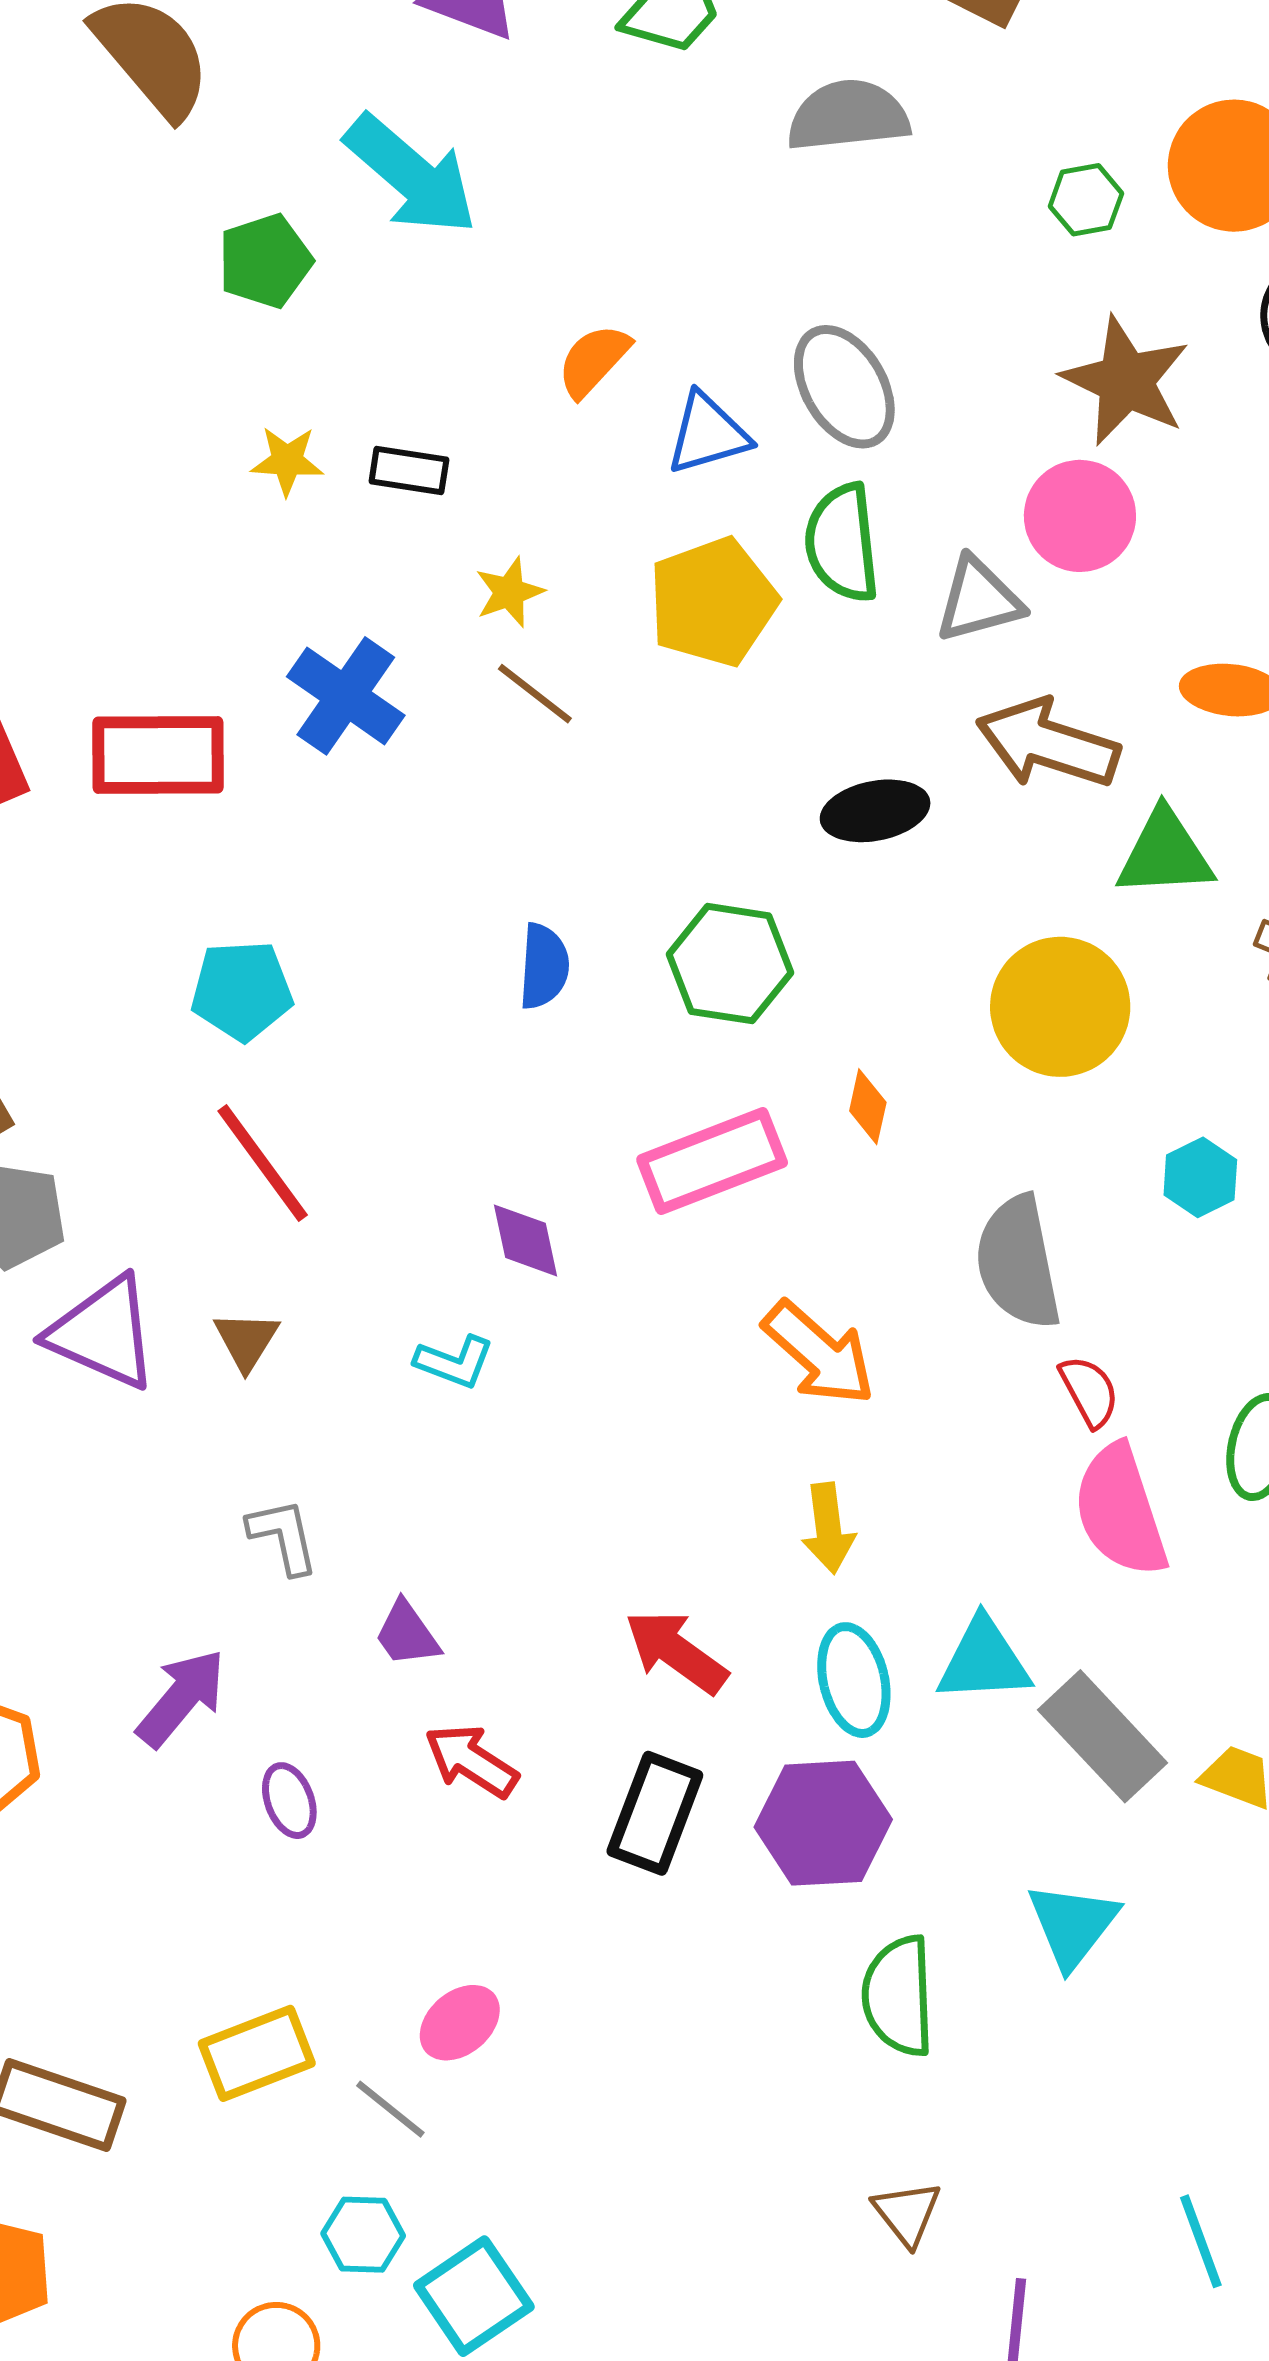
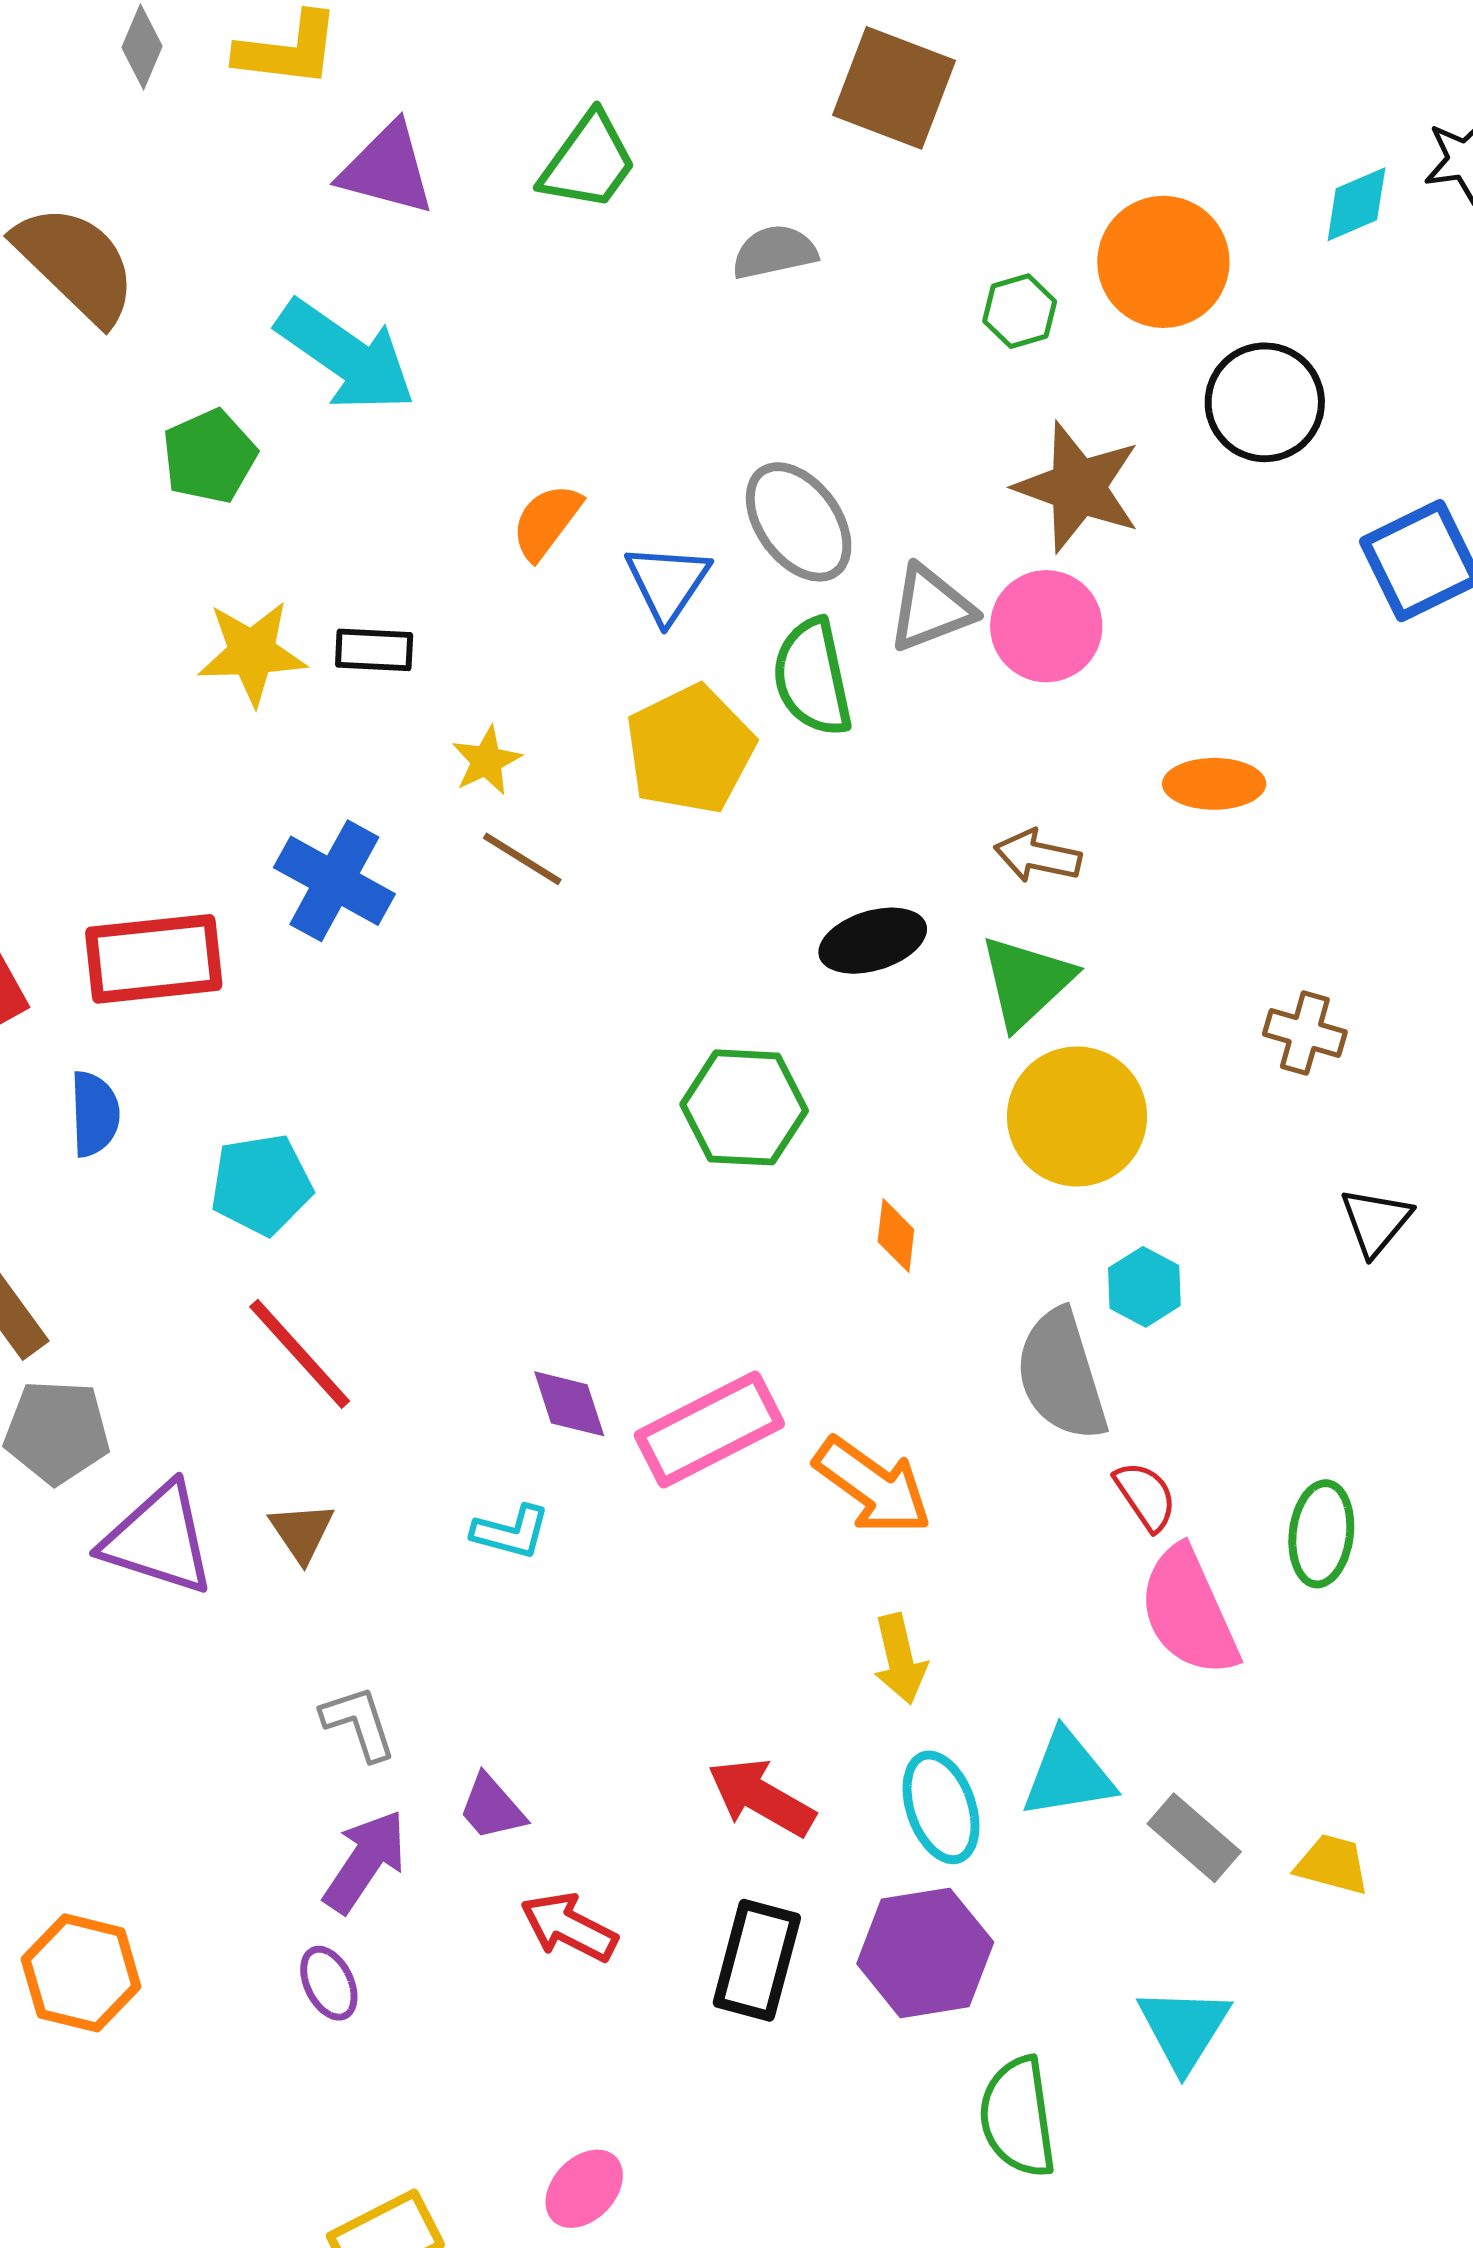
gray semicircle: (848, 116) -> (774, 252), size x0.7
blue triangle: (708, 434) -> (667, 583), turned -34
yellow star: (287, 461) -> (252, 653), size x1.5
gray triangle: (979, 600) -> (931, 608), moved
brown arrow: (1048, 744) -> (1038, 856), size x0.6
green triangle: (1165, 854) -> (1026, 982), moved, turned -34
blue semicircle: (544, 966) -> (95, 1114), moved
pink rectangle: (712, 1161) -> (709, 1429), moved
cyan hexagon: (1200, 1177) -> (1144, 1287), moved
purple arrow: (181, 1698) -> (365, 1861), moved
gray rectangle: (1103, 1736) -> (1194, 1838), size x0.7
purple ellipse: (289, 1801) -> (329, 1983), moved

